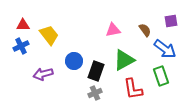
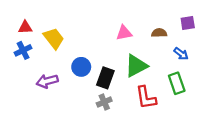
brown semicircle: (145, 30) -> (159, 33), turned -56
blue arrow: (165, 49) -> (181, 54), size x0.6

